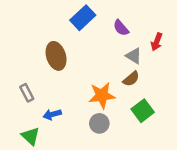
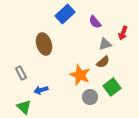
gray triangle: (134, 56) -> (105, 44), turned -48
orange star: (102, 95) -> (80, 75), turned 30
gray circle: (99, 123) -> (90, 97), moved

